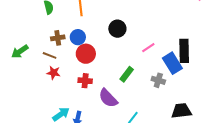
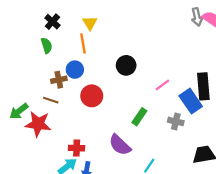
blue circle: (78, 37) -> (75, 70), moved
green arrow: (20, 52) -> (19, 111), moved
red star: (54, 73) -> (38, 124), moved, size x1.6
red cross: (85, 81) -> (77, 148), moved

